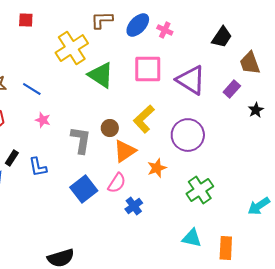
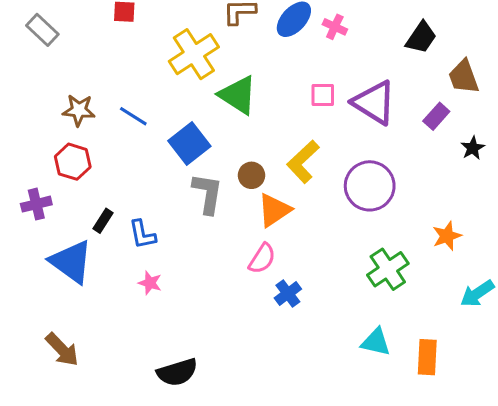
pink square: (148, 69) -> (323, 95), moved, size x0.6
pink star: (43, 120) -> (150, 283), moved
orange star: (157, 168) -> (447, 236), moved
blue square: (84, 189) -> (189, 144), moved

